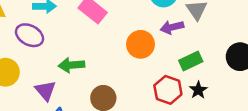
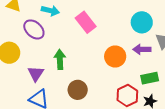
green arrow: (71, 65) -> (60, 59), turned 78

